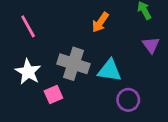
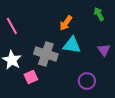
purple triangle: (151, 45) -> (104, 50), moved
cyan triangle: (110, 70) -> (72, 45), moved

